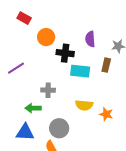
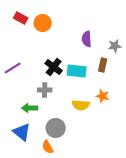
orange circle: (46, 37) -> (43, 23), moved
black cross: (65, 53) -> (54, 67), moved, turned 30
orange star: (106, 114) -> (103, 96), moved
blue triangle: (25, 132) -> (22, 132), turned 36

